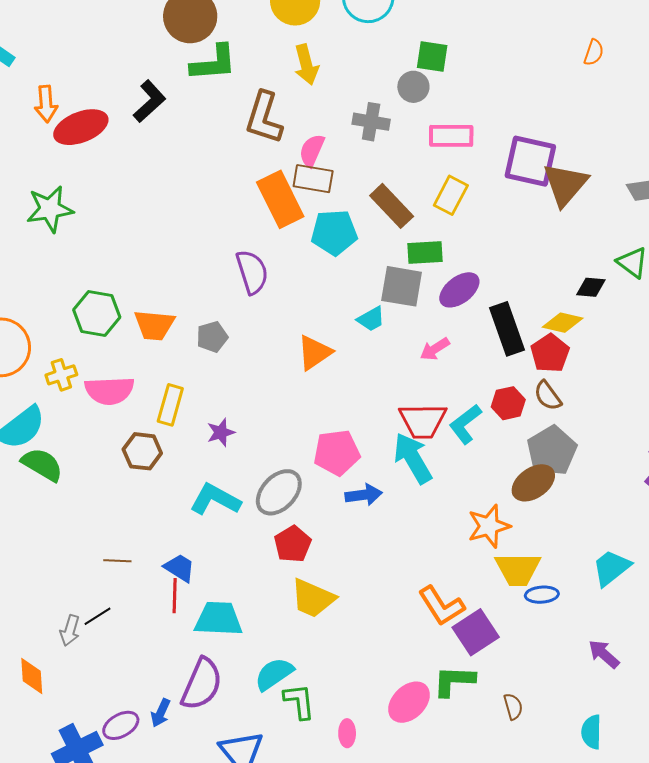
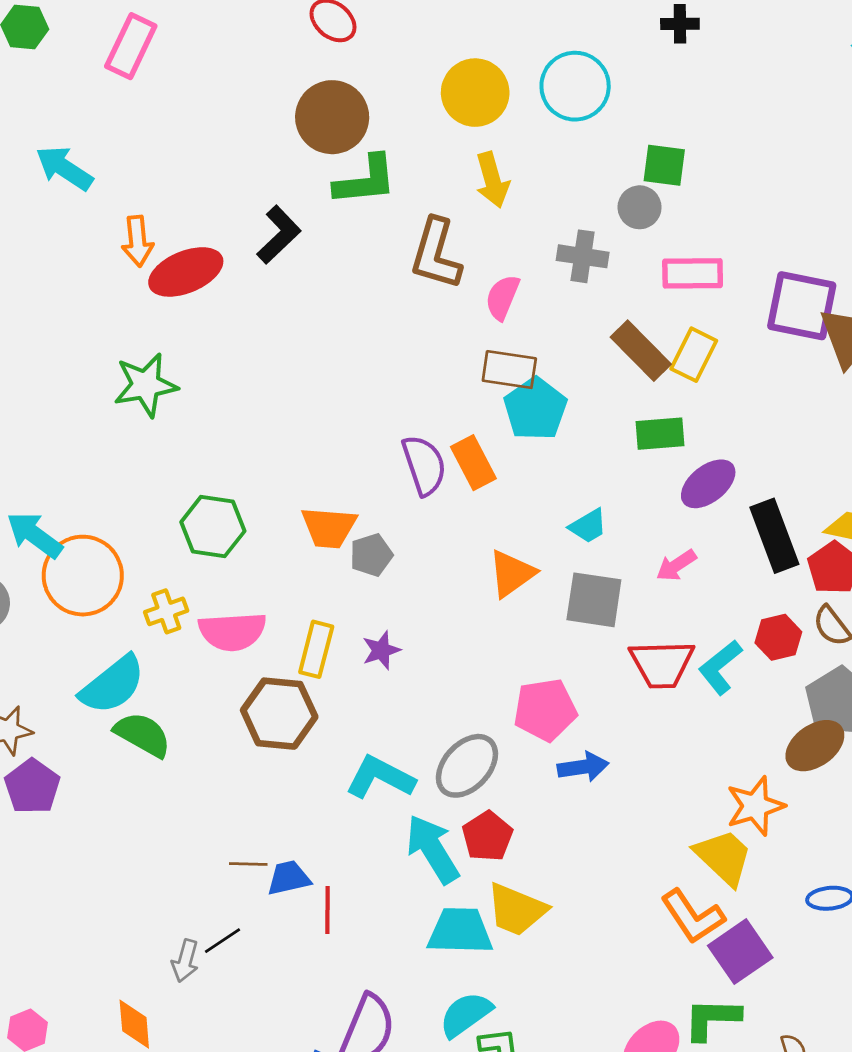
brown rectangle: (313, 179) -> (509, 370), moved
orange rectangle: (280, 199) -> (473, 463), moved, size x0.7
brown rectangle: (392, 206) -> (641, 351), moved
cyan pentagon: (334, 233) -> (535, 409), turned -30
gray square: (402, 286) -> (594, 600), moved
orange trapezoid: (154, 325) -> (329, 528), moved
purple star: (221, 432) -> (381, 650), moved
brown hexagon: (142, 451) -> (279, 714), size x1.4
cyan arrow: (413, 458) -> (433, 849), moved
blue trapezoid: (180, 568) -> (289, 878), moved, turned -44
yellow trapezoid: (518, 569) -> (723, 857), moved, turned -135
cyan trapezoid: (219, 619) -> (460, 931), moved

